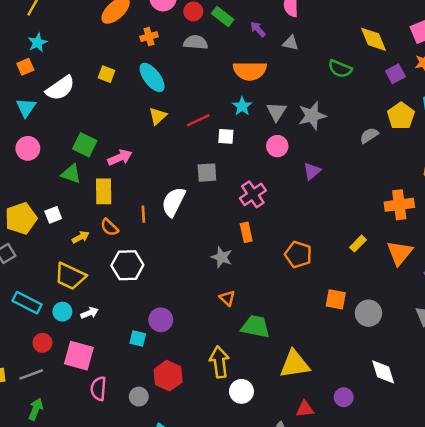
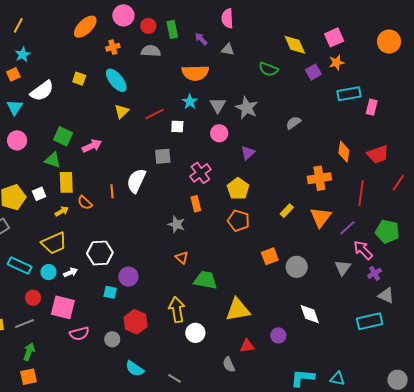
green rectangle: (223, 16) -> (172, 29), turned 42
gray star: (312, 116) -> (247, 108), turned -30
yellow pentagon: (401, 116) -> (238, 189), moved
yellow rectangle: (104, 191) -> (66, 182), moved
white hexagon: (127, 265) -> (100, 253), moved
yellow trapezoid: (70, 276) -> (54, 243), turned -48
orange square: (336, 299) -> (270, 256), turned -30
pink semicircle: (98, 389) -> (79, 334), turned -108

